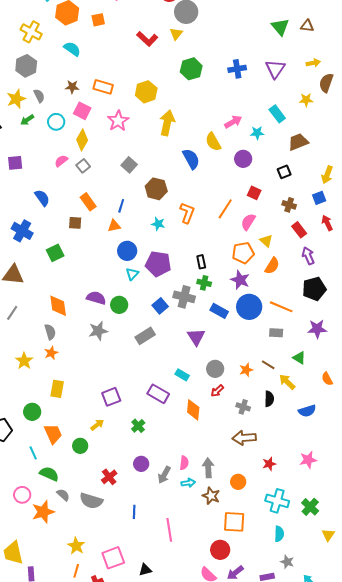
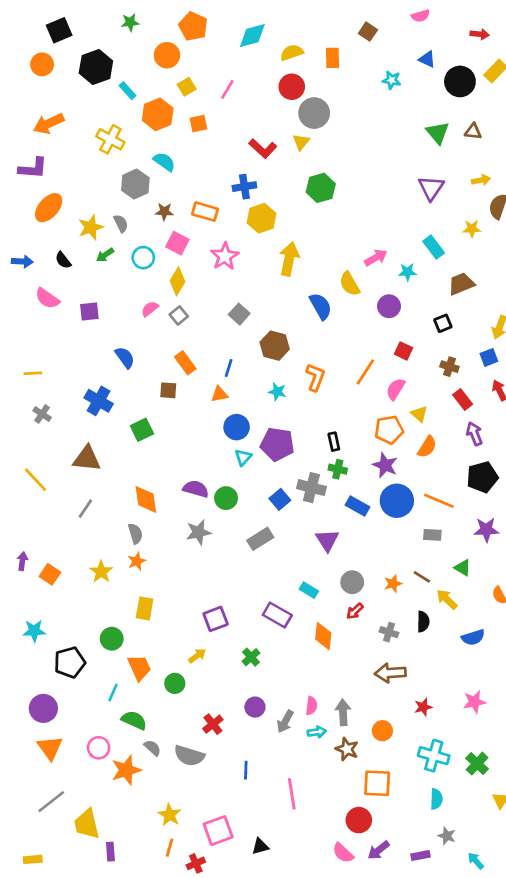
gray hexagon: (26, 66) -> (135, 184), moved
blue cross: (237, 69) -> (244, 187), moved
cyan line: (33, 453) -> (113, 693), turned 48

